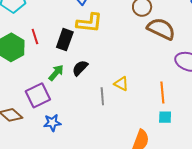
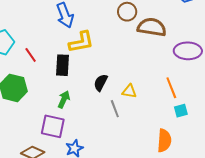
red line: (35, 36) -> (31, 55), moved
black semicircle: (80, 68) -> (101, 83), moved
purple square: (38, 95) -> (53, 126), turned -35

